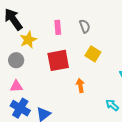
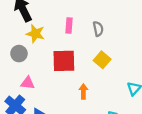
yellow star: (28, 40) -> (35, 34), turned 30
pink triangle: (16, 86) -> (28, 83), moved

